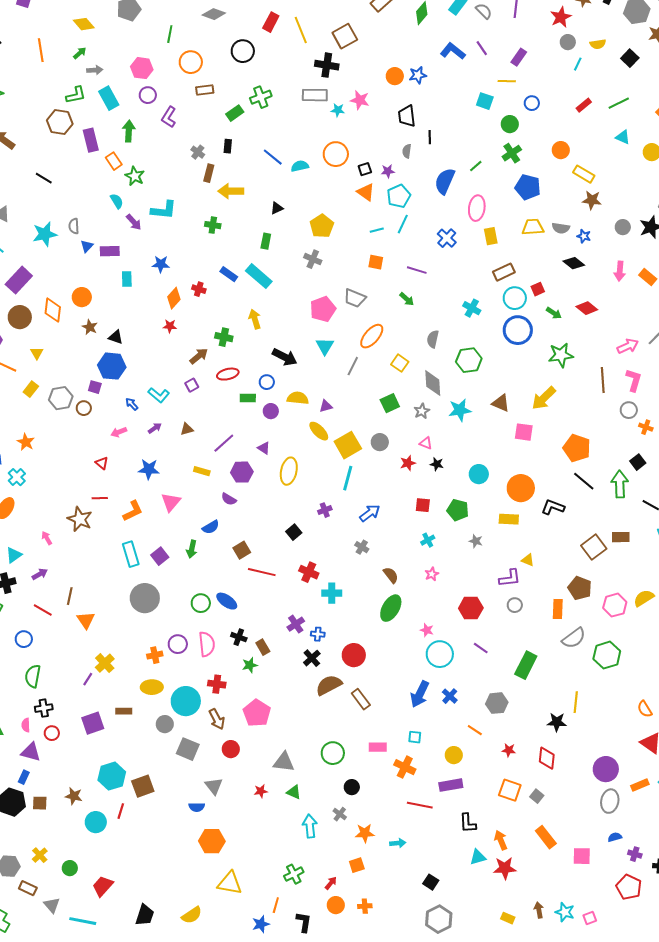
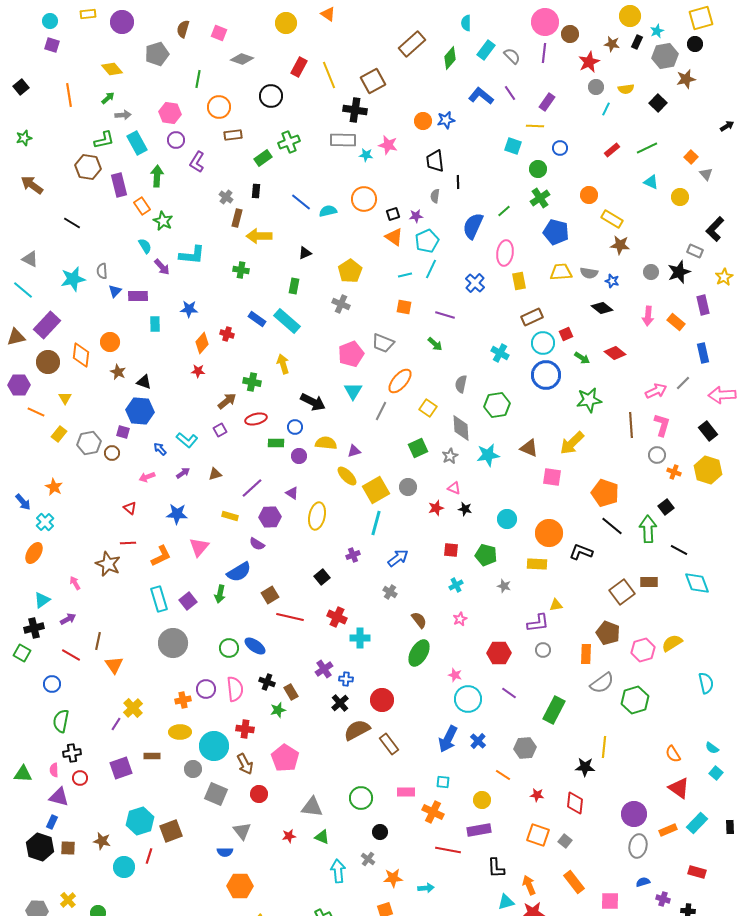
blue semicircle: (211, 527) -> (239, 572), size x1.4
yellow triangle: (528, 560) -> (556, 605), turned -32

